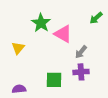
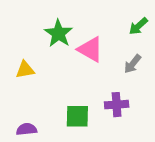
yellow triangle: (18, 48) -> (25, 70), turned 40
gray arrow: (81, 52) -> (133, 64), moved

